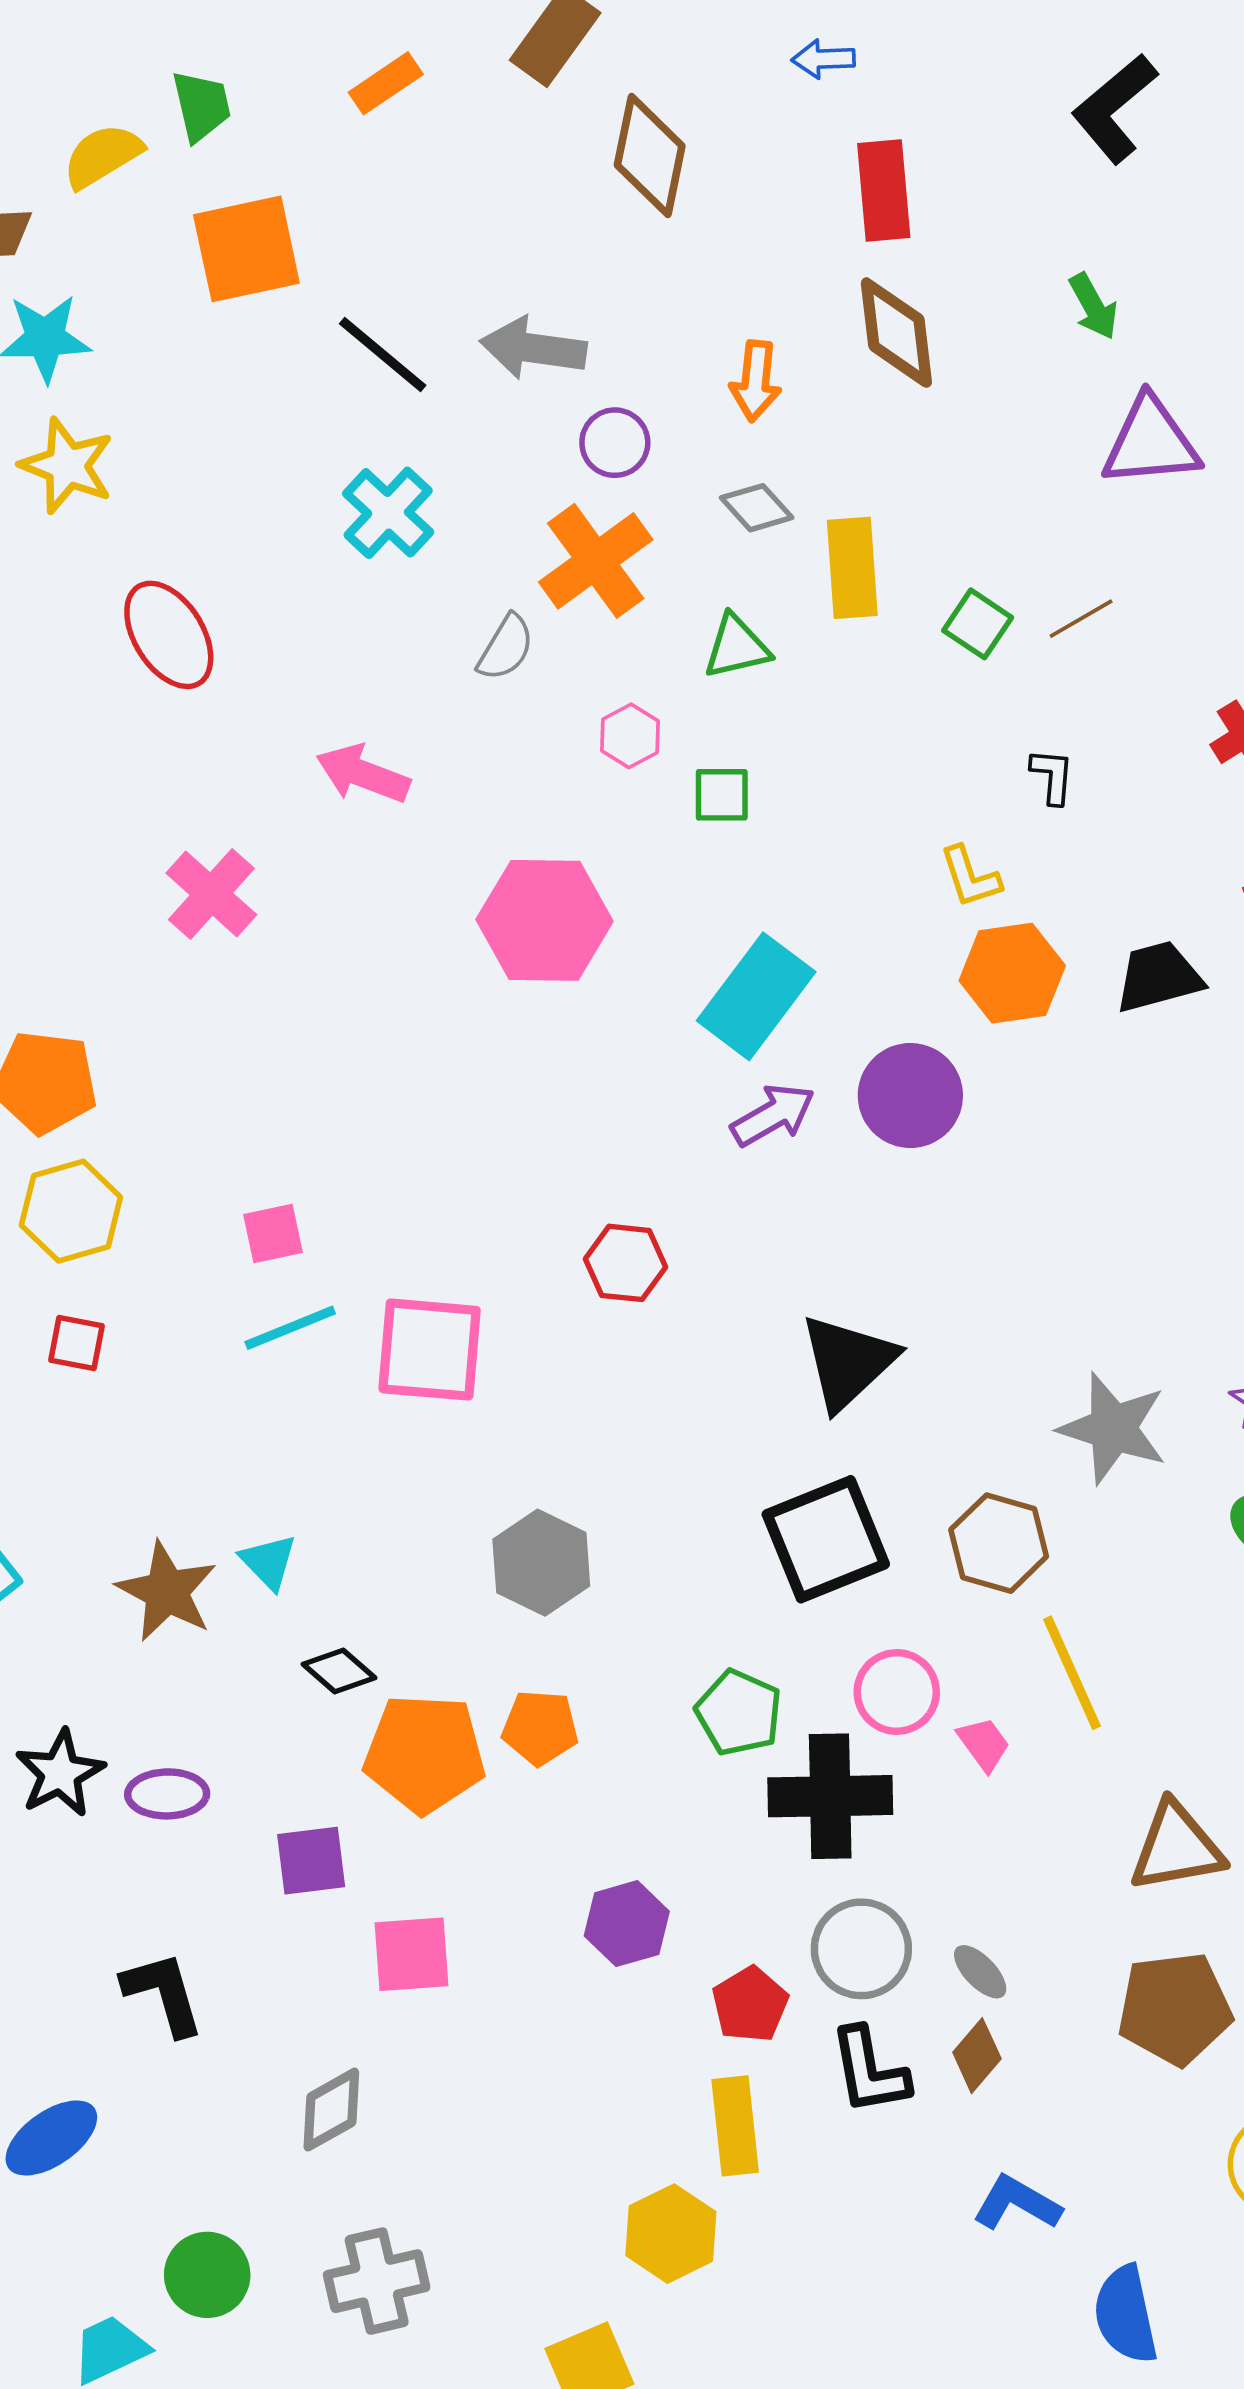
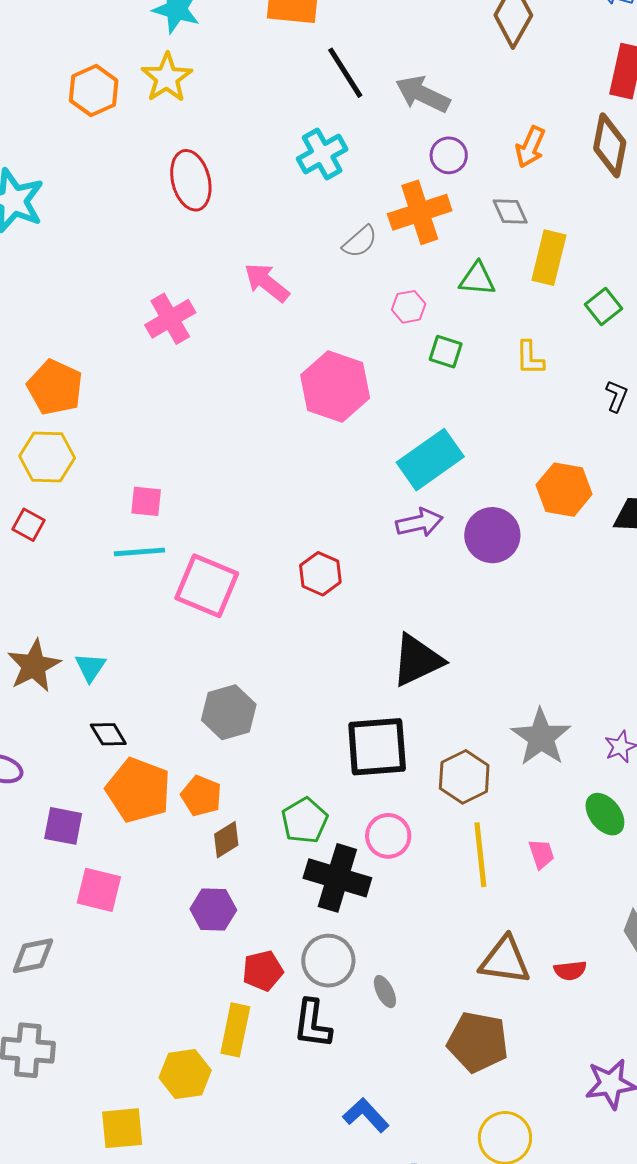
yellow L-shape: (970, 877) -> (530, 358), moved
pink trapezoid: (984, 1744) -> (541, 854), moved
brown diamond: (977, 2056) -> (226, 840), moved

